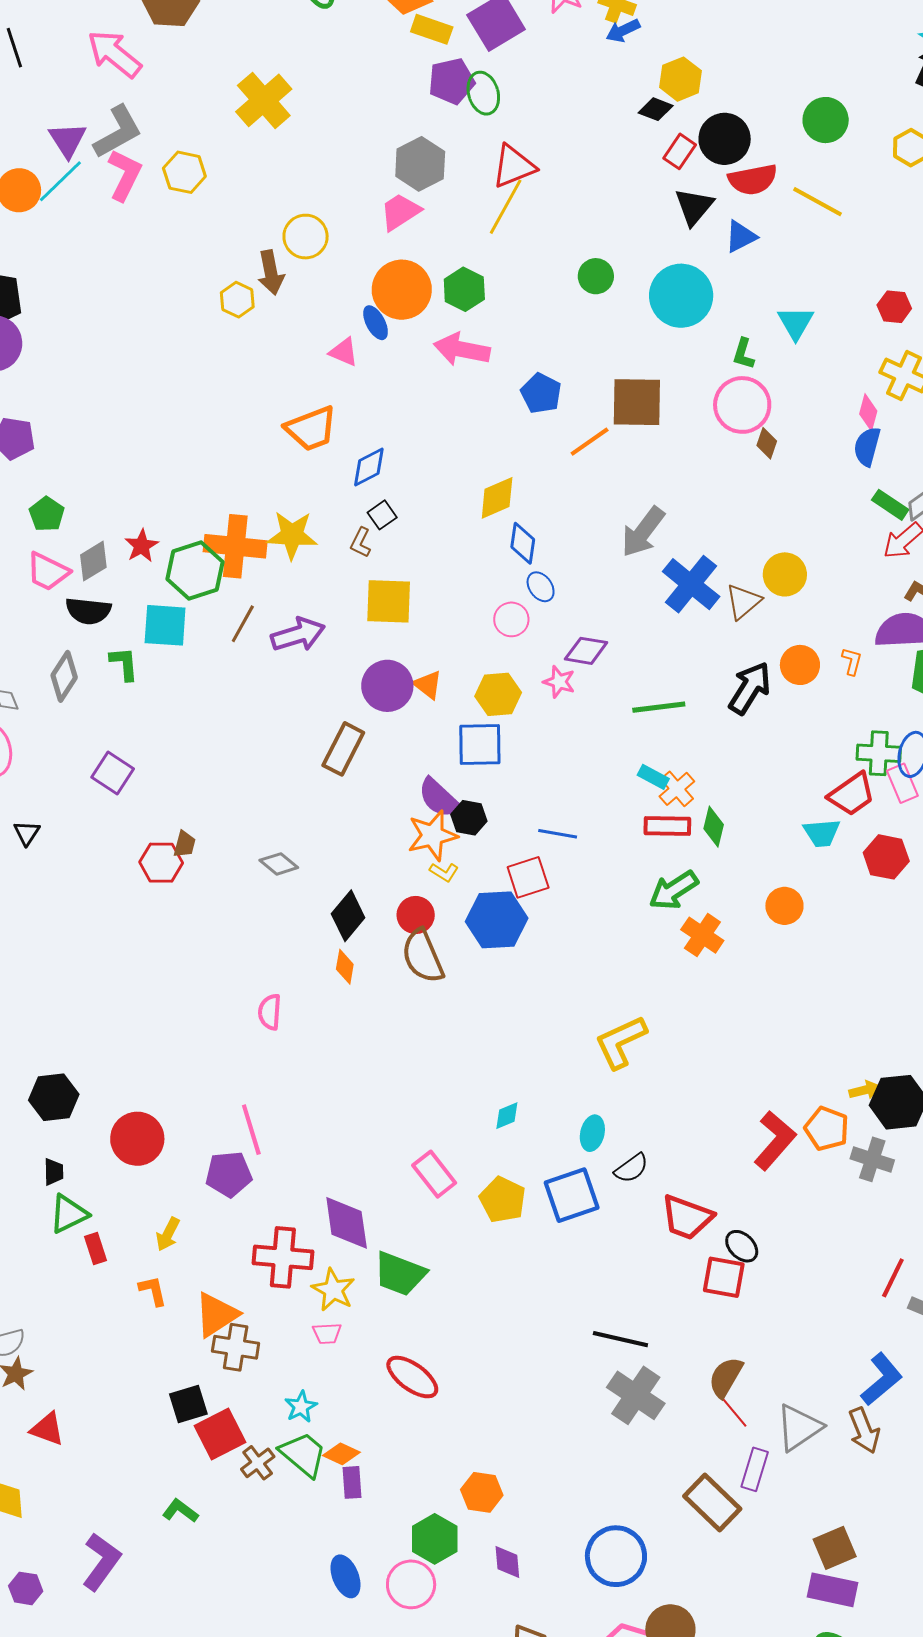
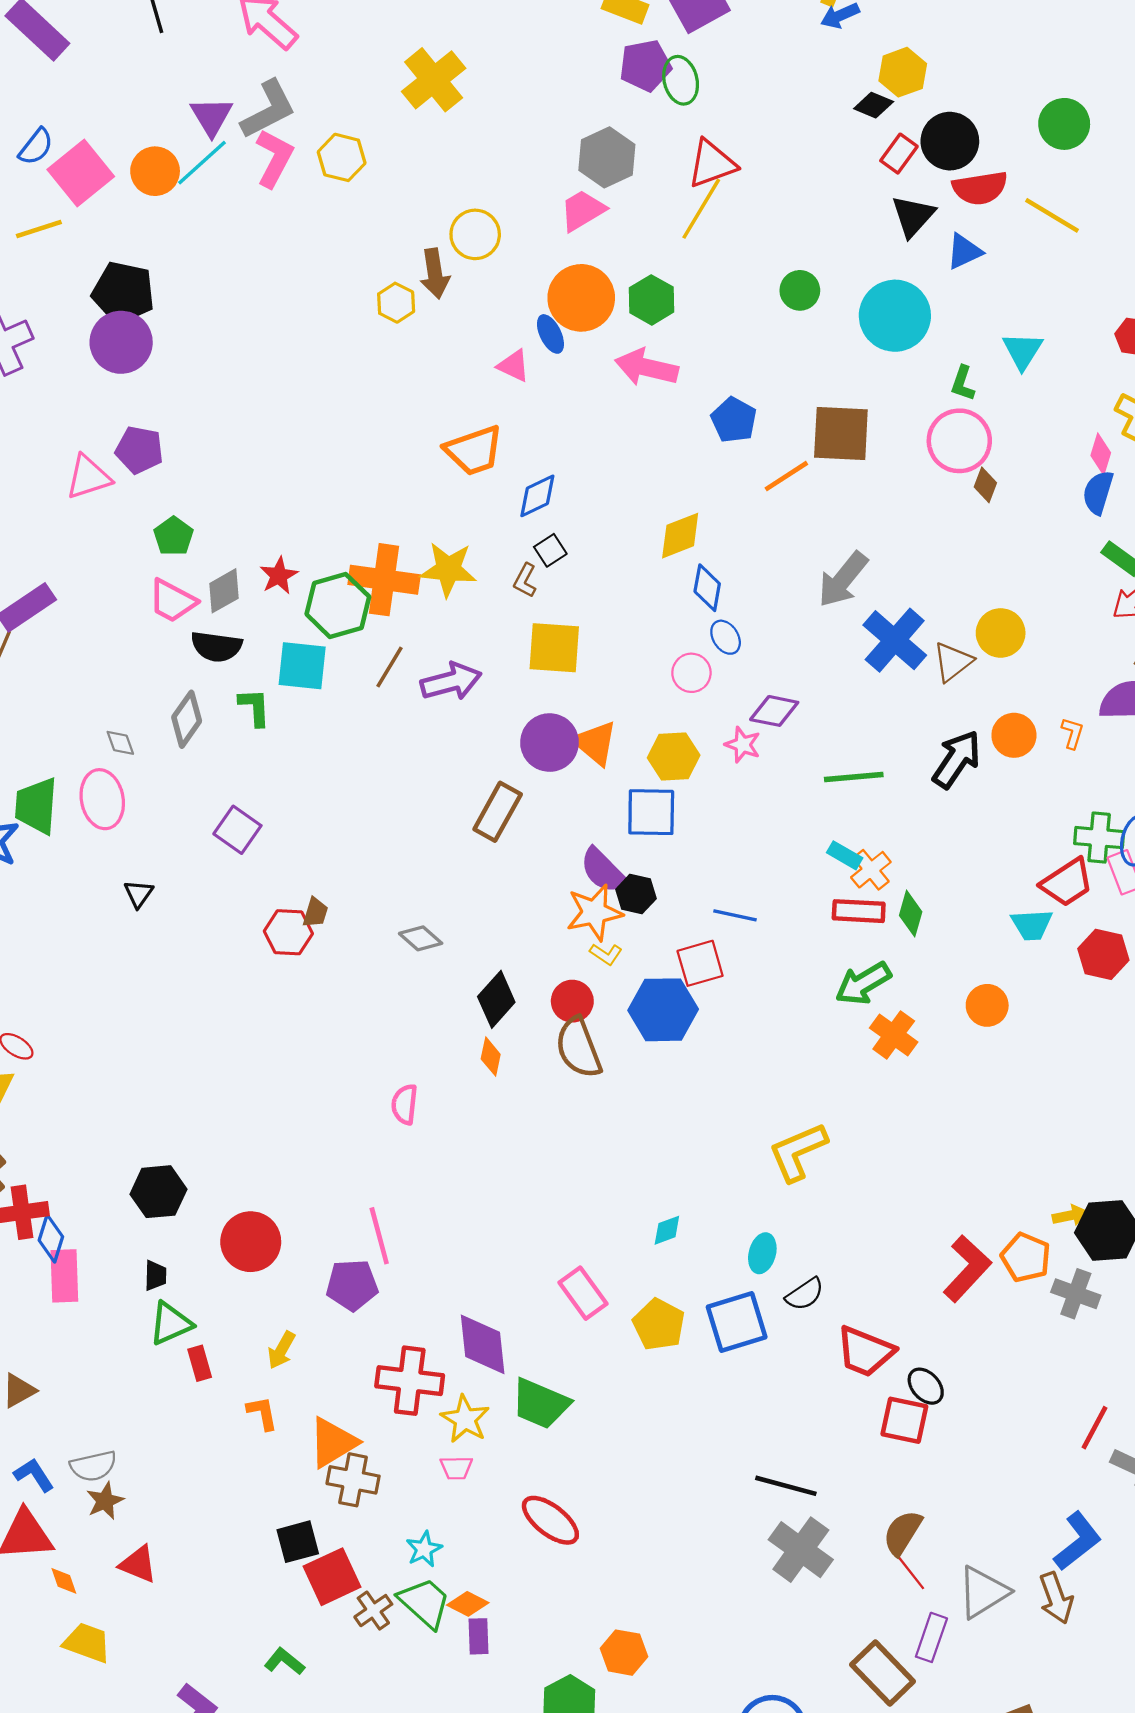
orange triangle: (428, 685) -> (595, 743), size x1.4

